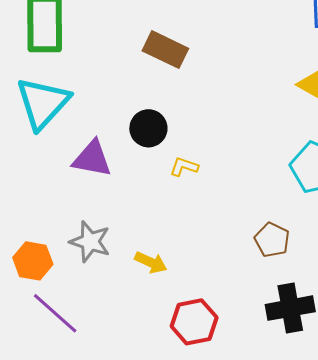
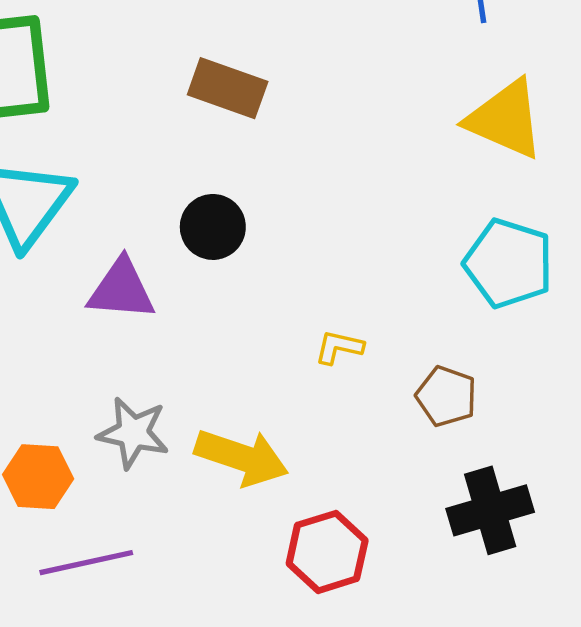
yellow L-shape: (184, 167) -> (339, 347), moved
yellow arrow: (151, 262) -> (242, 457), size x1.6
purple line: (55, 313) -> (86, 563), turned -48

